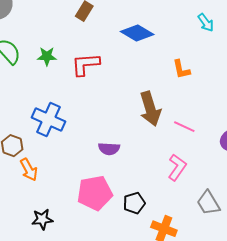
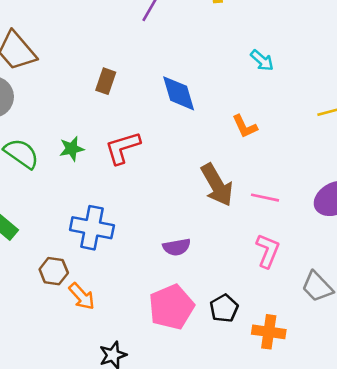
blue diamond: (137, 33) -> (179, 93), turned 56

